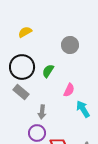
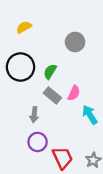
gray rectangle: (21, 92) -> (52, 95), moved
gray arrow: (42, 112) -> (34, 115), moved

